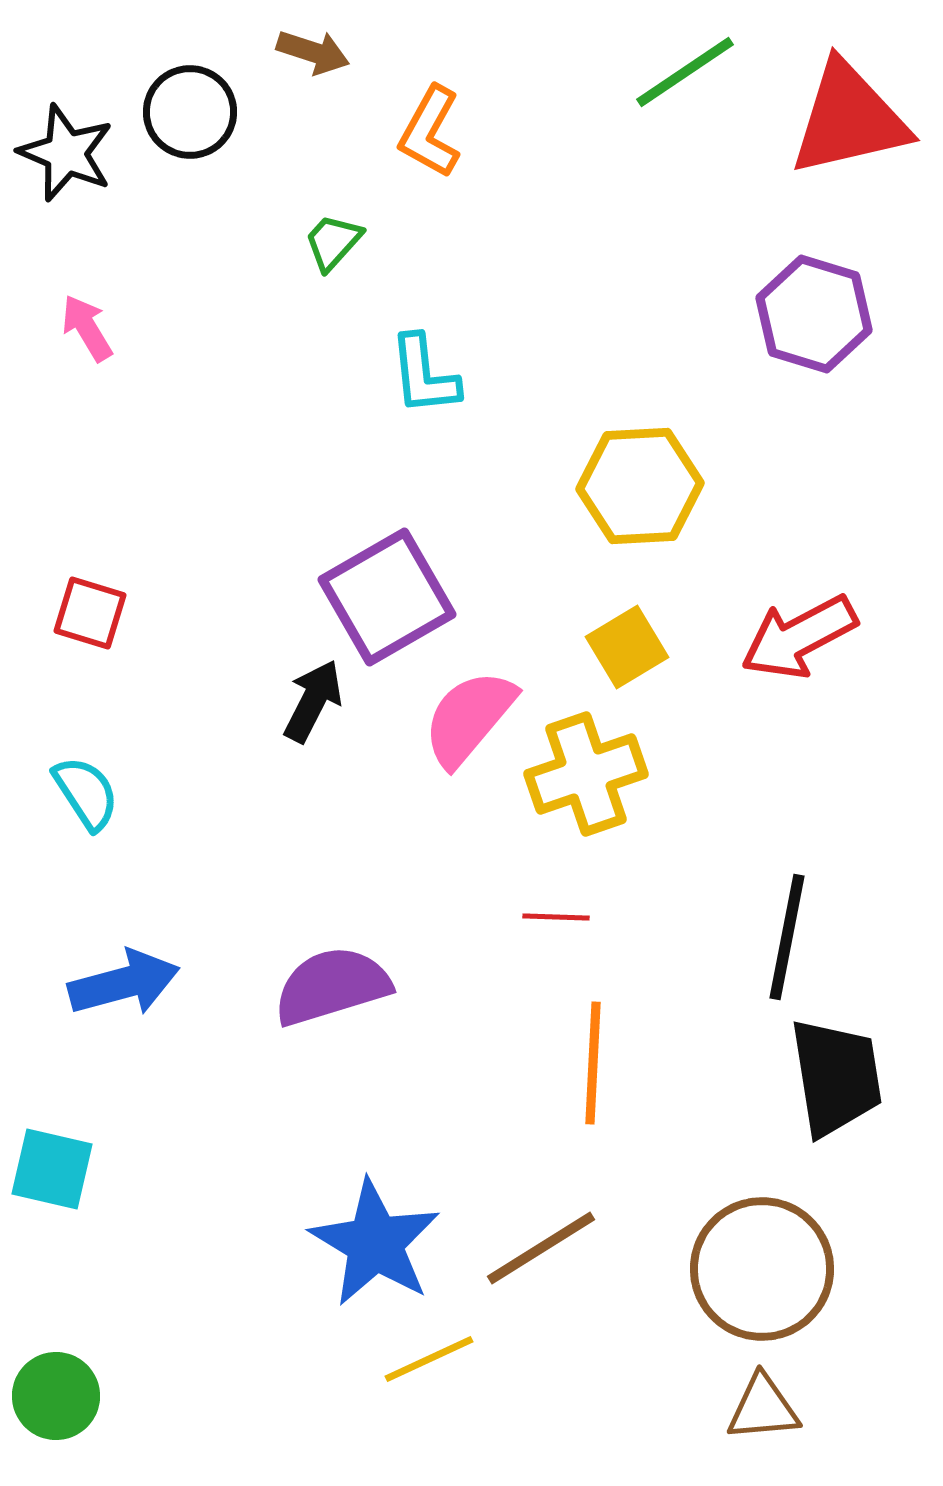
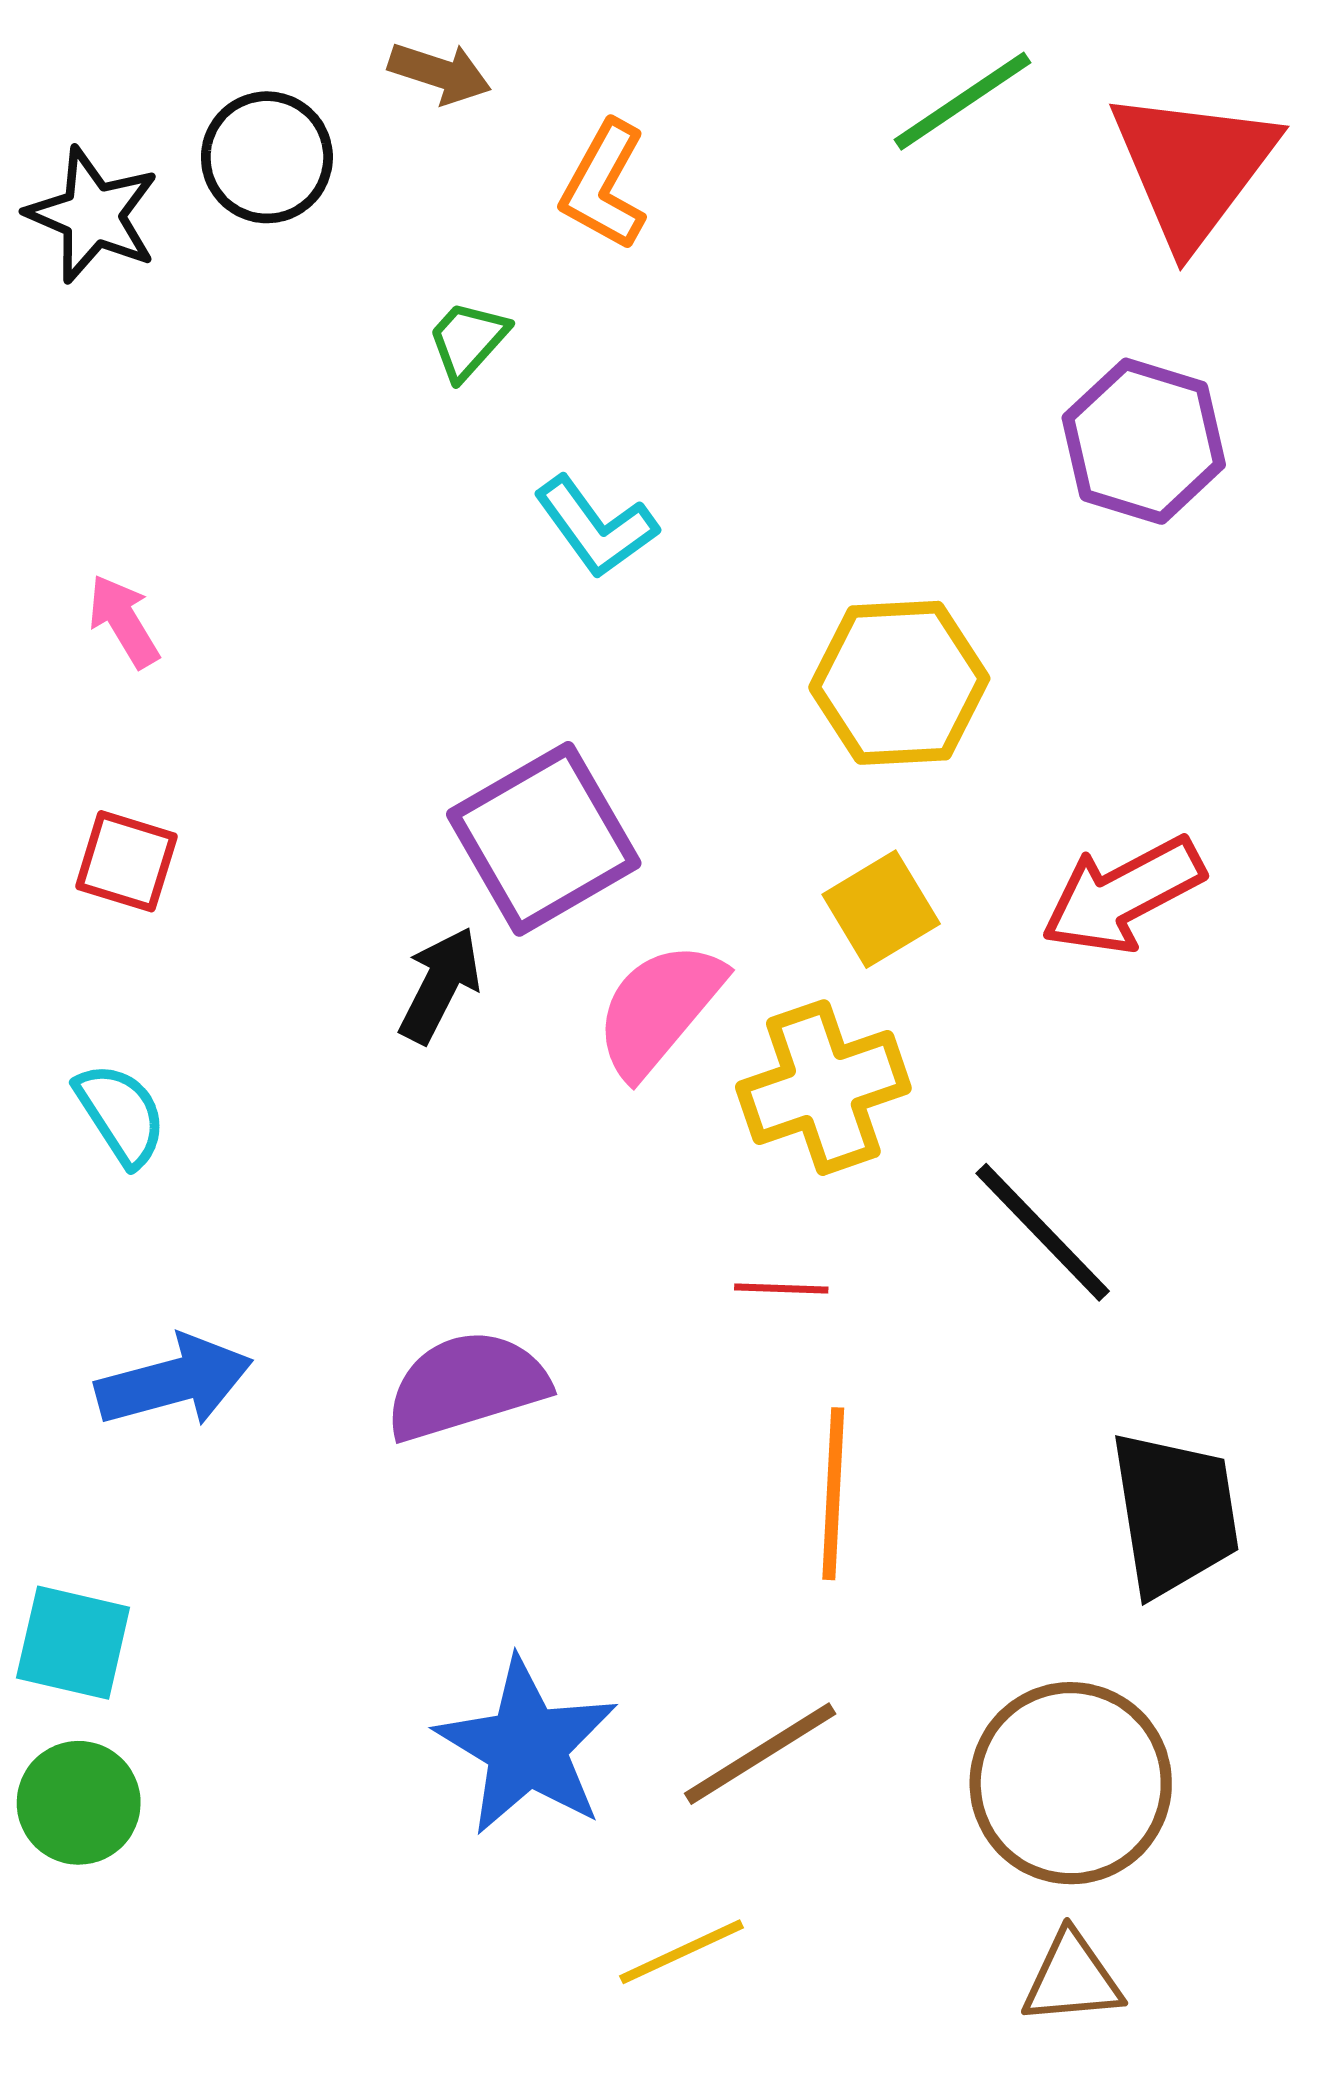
red triangle: (849, 119) -> (1193, 167), turned -40
pink arrow: (87, 328) -> (124, 621), moved
cyan L-shape: (424, 375) -> (596, 527), turned -30
black line: (787, 937) -> (1043, 1232), moved, turned -55
yellow line: (429, 1359) -> (681, 1952), moved
green circle: (56, 1396) -> (79, 1803), moved

